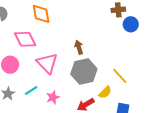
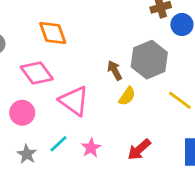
gray hexagon: (84, 72) -> (149, 60), moved
yellow semicircle: (105, 92) -> (127, 96), moved

